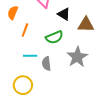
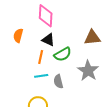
black triangle: (64, 14) -> (48, 40), moved
orange line: (25, 30) -> (41, 57), moved

